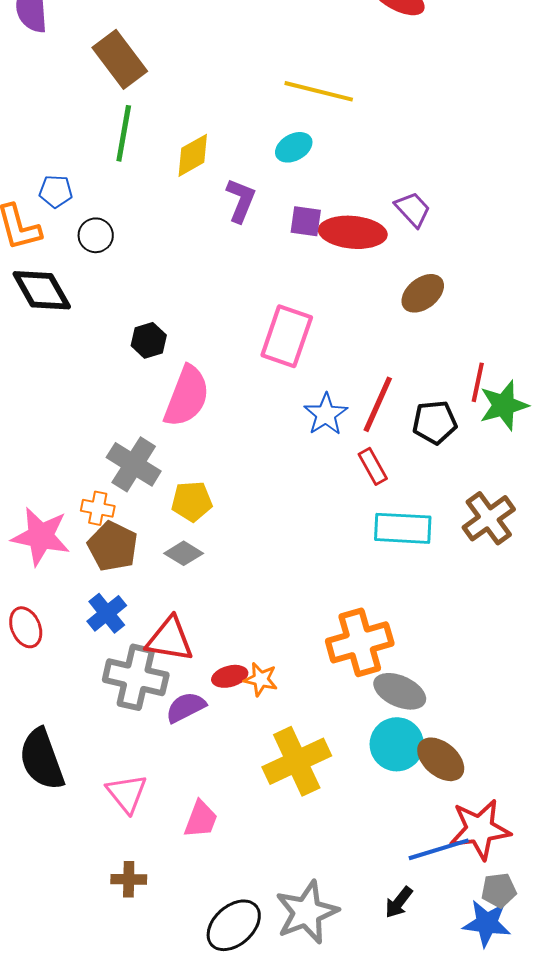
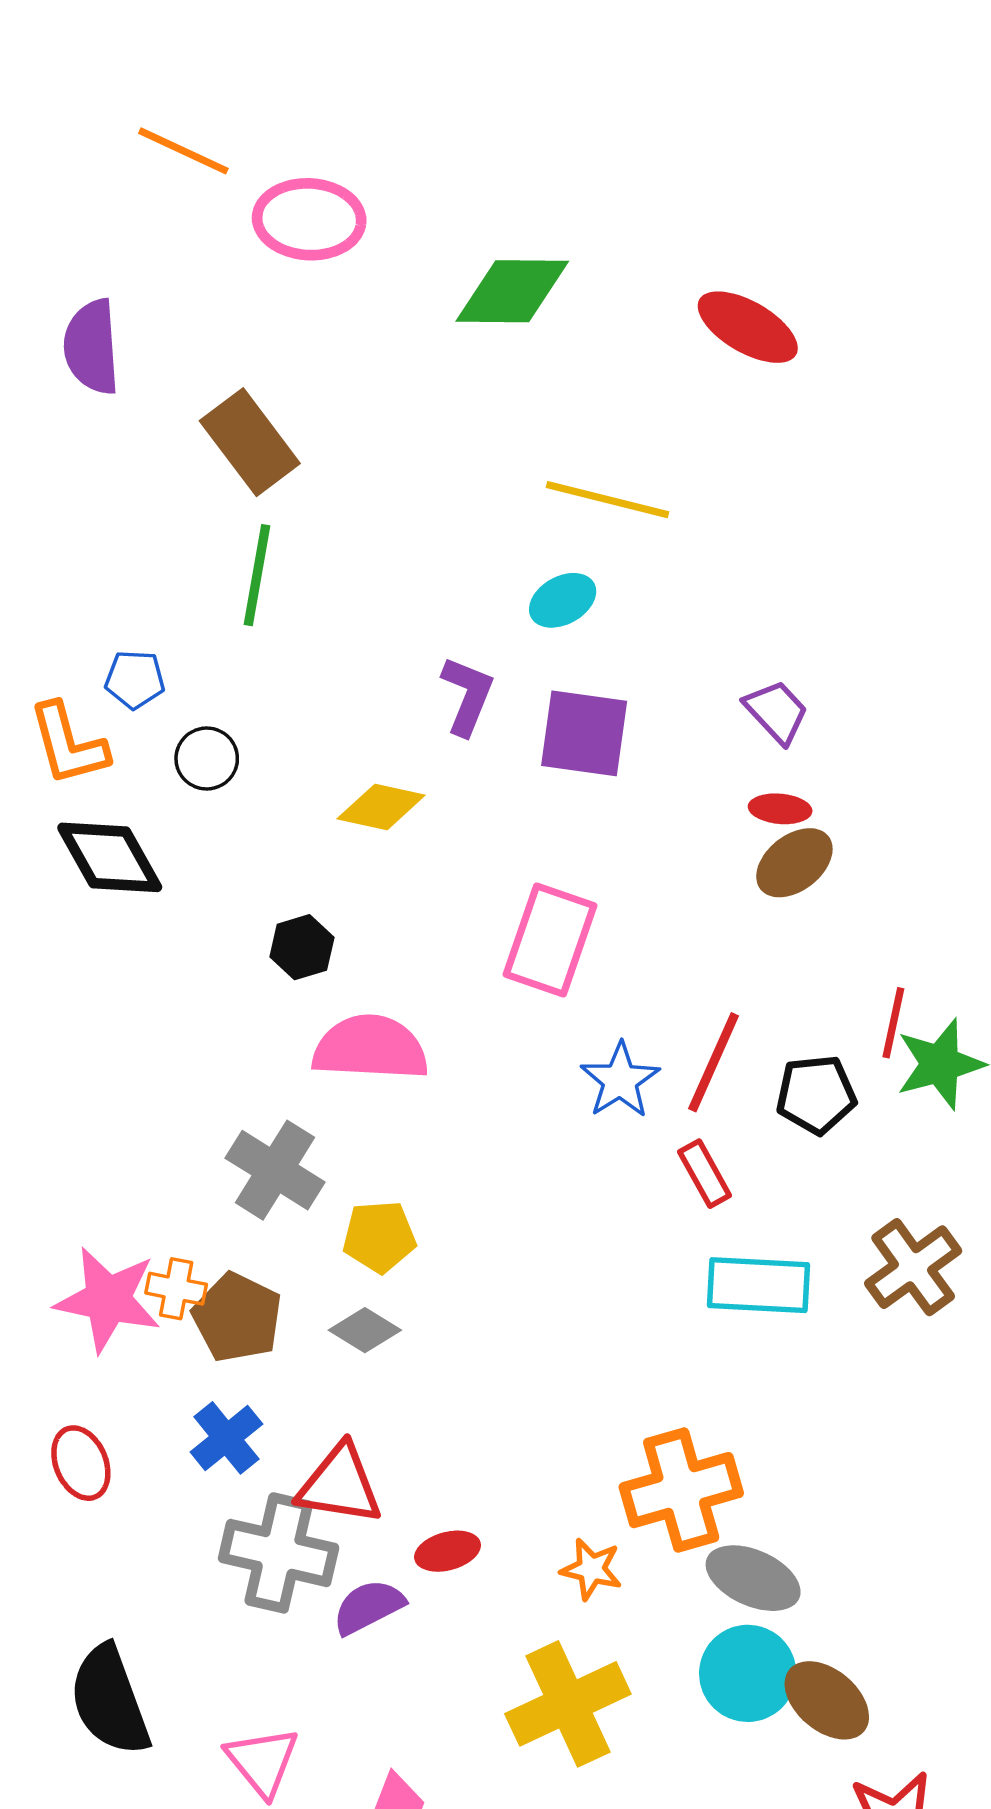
yellow diamond: (193, 155) -> (381, 807), moved, turned 42
purple square: (306, 221) -> (584, 733), size x1.6
red ellipse: (353, 232) -> (780, 809), moved, size x0.5
pink semicircle: (187, 396) -> (370, 1048), turned -108
orange cross: (98, 508) -> (176, 1289), moved
orange star: (261, 679) -> (591, 1569), moved

